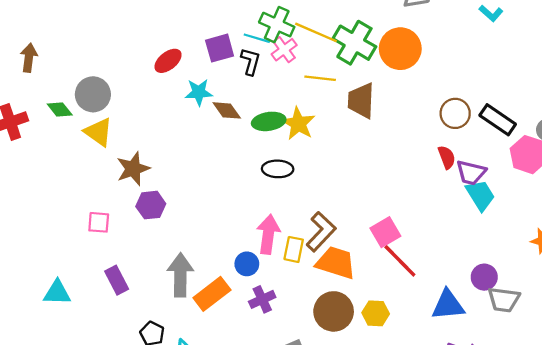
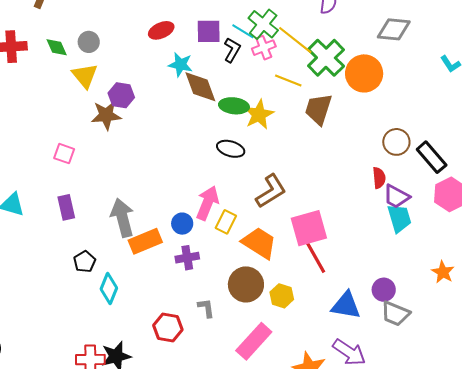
gray circle: (93, 94) -> (89, 42), size x0.7
brown diamond: (227, 110) -> (200, 87), size x1.4
purple hexagon: (151, 205) -> (121, 95), moved
brown L-shape: (321, 232) -> (271, 191), moved
pink square: (385, 232) -> (309, 228), size x1.4
gray arrow: (180, 275) -> (122, 218), turned -30

